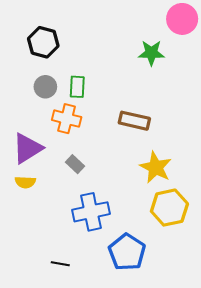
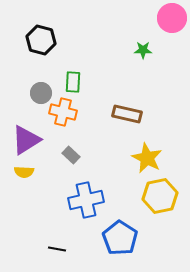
green star: (151, 53) -> (143, 50), size x0.7
gray circle: (45, 87) -> (41, 93), moved

